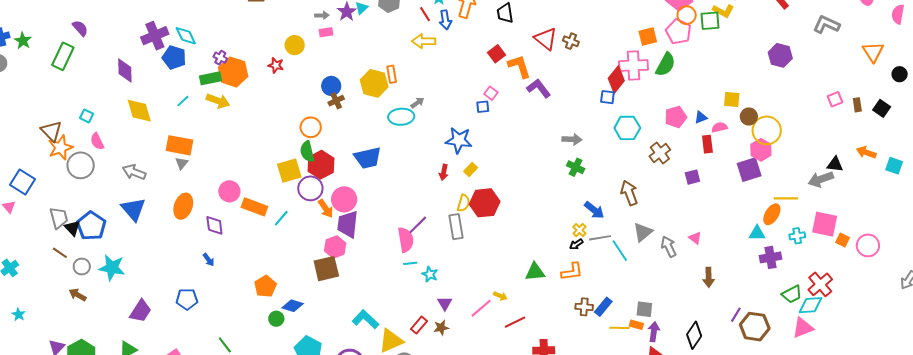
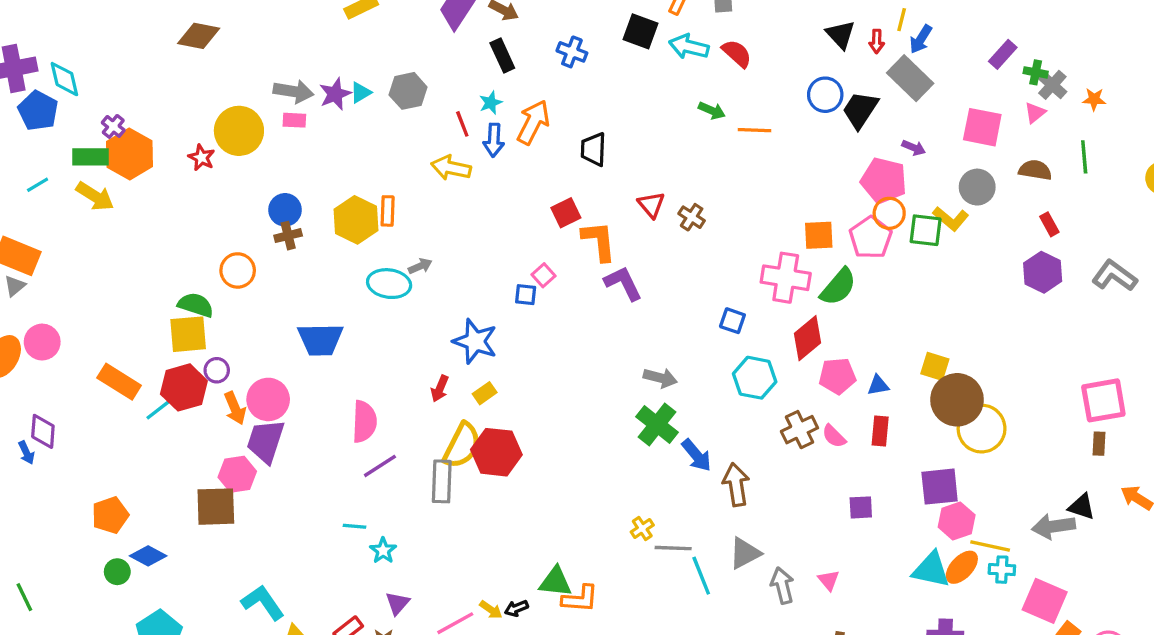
gray arrow: (322, 15) -> (293, 91), size x1.6
red triangle: (546, 39) -> (651, 205), size x0.7
yellow circle: (295, 45) -> (239, 131), size x1.5
purple hexagon: (780, 55) -> (1043, 272), moved
red diamond: (616, 80) -> (807, 338), moved
pink square: (835, 99) -> (1103, 400), size x1.8
brown rectangle: (857, 105) -> (1099, 444), moved
brown circle: (749, 116) -> (957, 400), size x1.8
pink semicircle: (719, 127) -> (834, 436), moved, turned -133
pink hexagon: (761, 150) -> (957, 521), moved
green semicircle: (307, 152) -> (196, 305), moved, turned 110
red hexagon: (321, 165) -> (184, 387), moved
green cross: (576, 167) -> (657, 424), size x1.4
purple square: (692, 177) -> (861, 507), moved
purple circle: (310, 188) -> (217, 370), size x0.6
pink circle: (229, 191) -> (42, 342), moved
yellow semicircle: (464, 203) -> (462, 446), size x1.6
blue arrow: (594, 210) -> (696, 455), moved
purple diamond: (214, 225) -> (43, 431), moved
cyan triangle: (757, 233) -> (931, 570), moved, size x1.4
cyan cross: (797, 236) -> (1002, 570), moved
pink semicircle: (406, 240) -> (364, 422), moved
black arrow: (576, 244) -> (516, 608), moved
orange L-shape: (572, 272) -> (580, 599), moved

